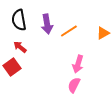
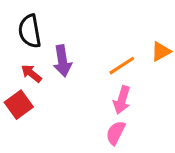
purple arrow: (47, 24) -> (62, 61), moved
orange line: (69, 31) -> (122, 66), moved

